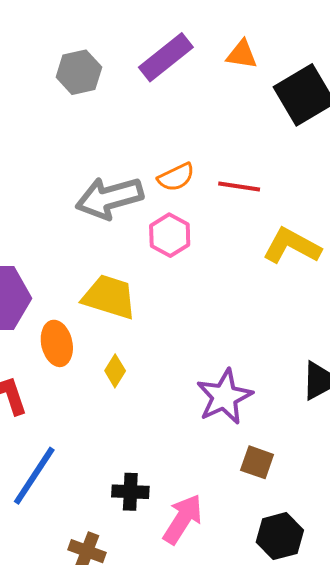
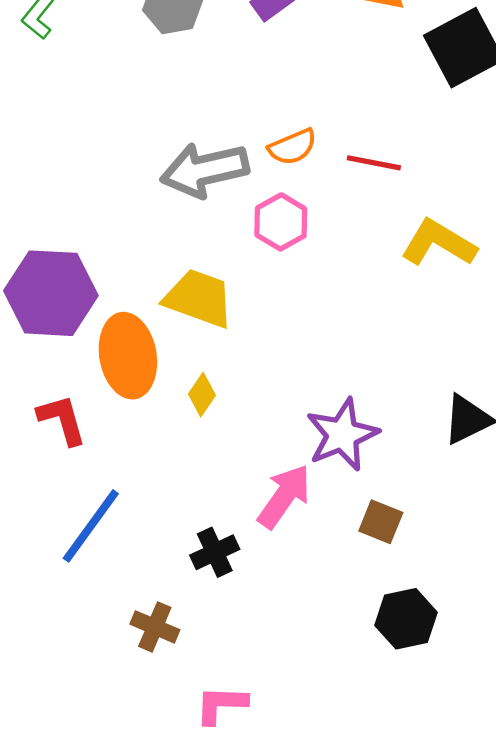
orange ellipse: (57, 343) -> (128, 356), size x1.4
black cross: (130, 492) -> (215, 552), turned -30
pink arrow: (183, 519) -> (284, 496), moved

